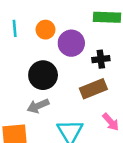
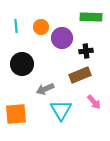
black circle: (43, 75) -> (22, 64), moved
gray arrow: (38, 106) -> (45, 89), moved

